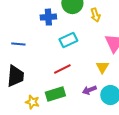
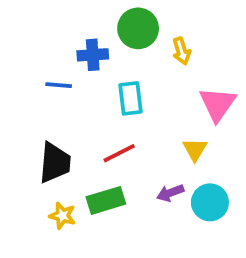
cyan rectangle: (68, 40) -> (130, 98), turned -72
blue line: (18, 44) -> (59, 85), moved
black trapezoid: (15, 76) -> (55, 163), moved

